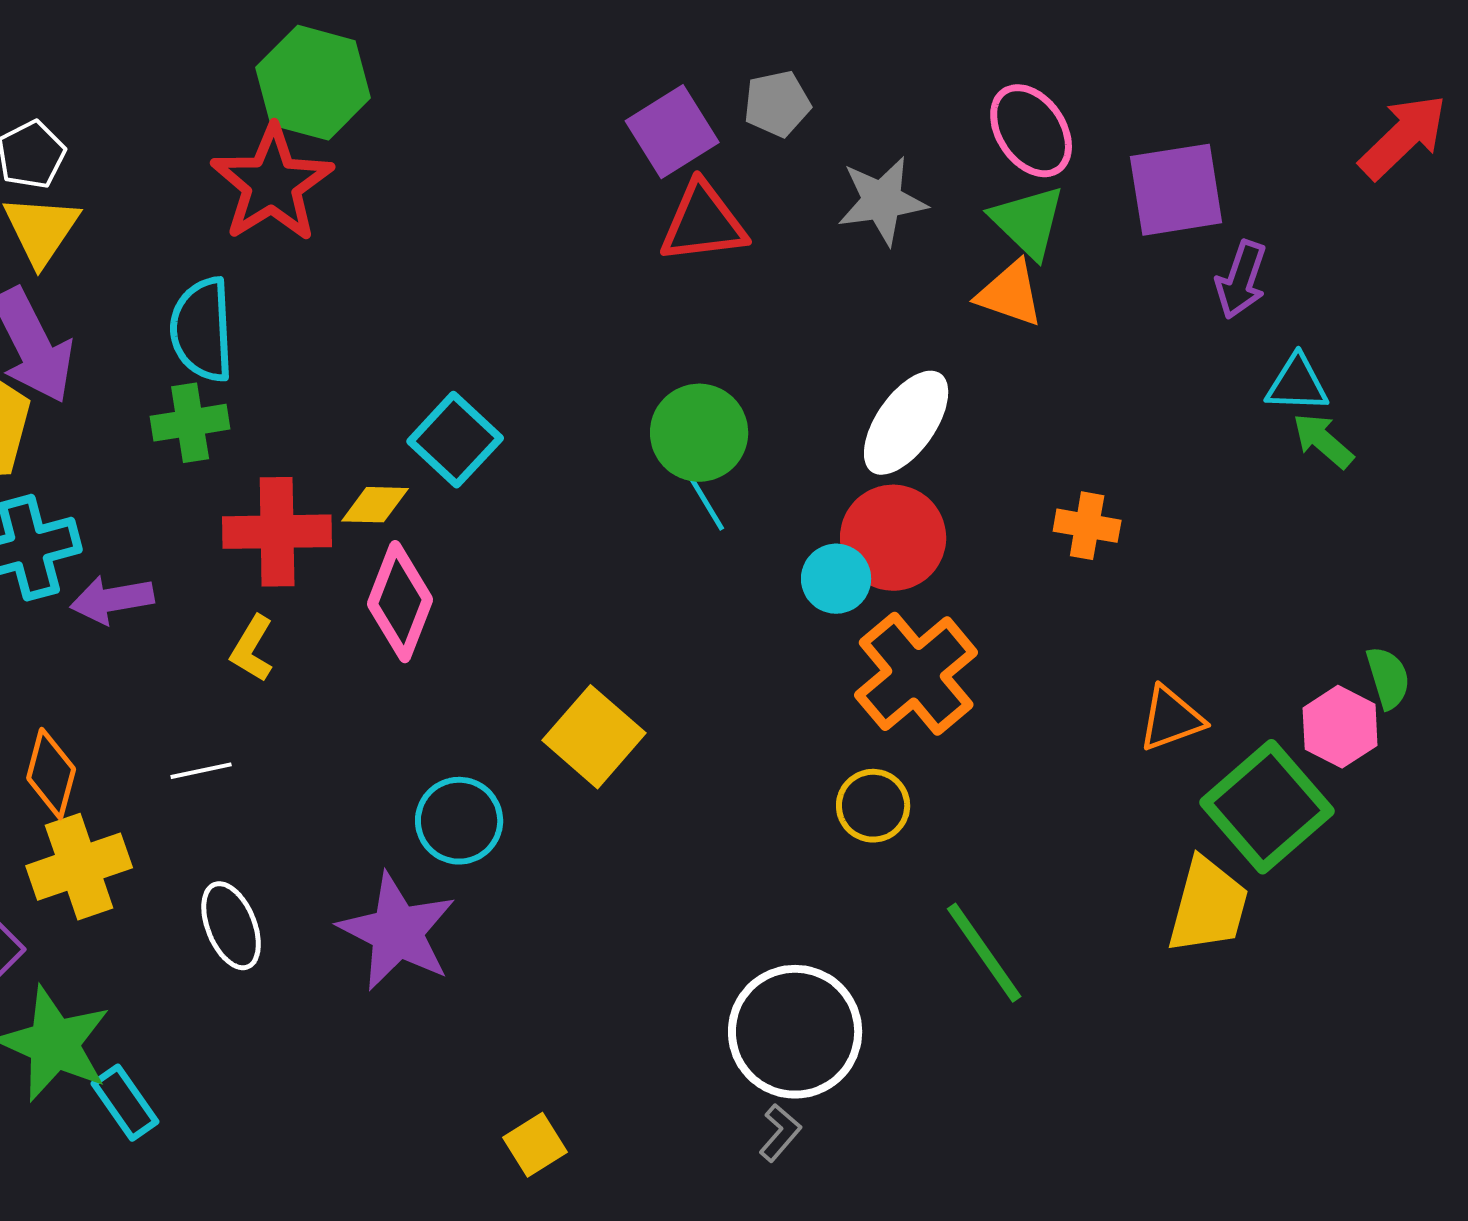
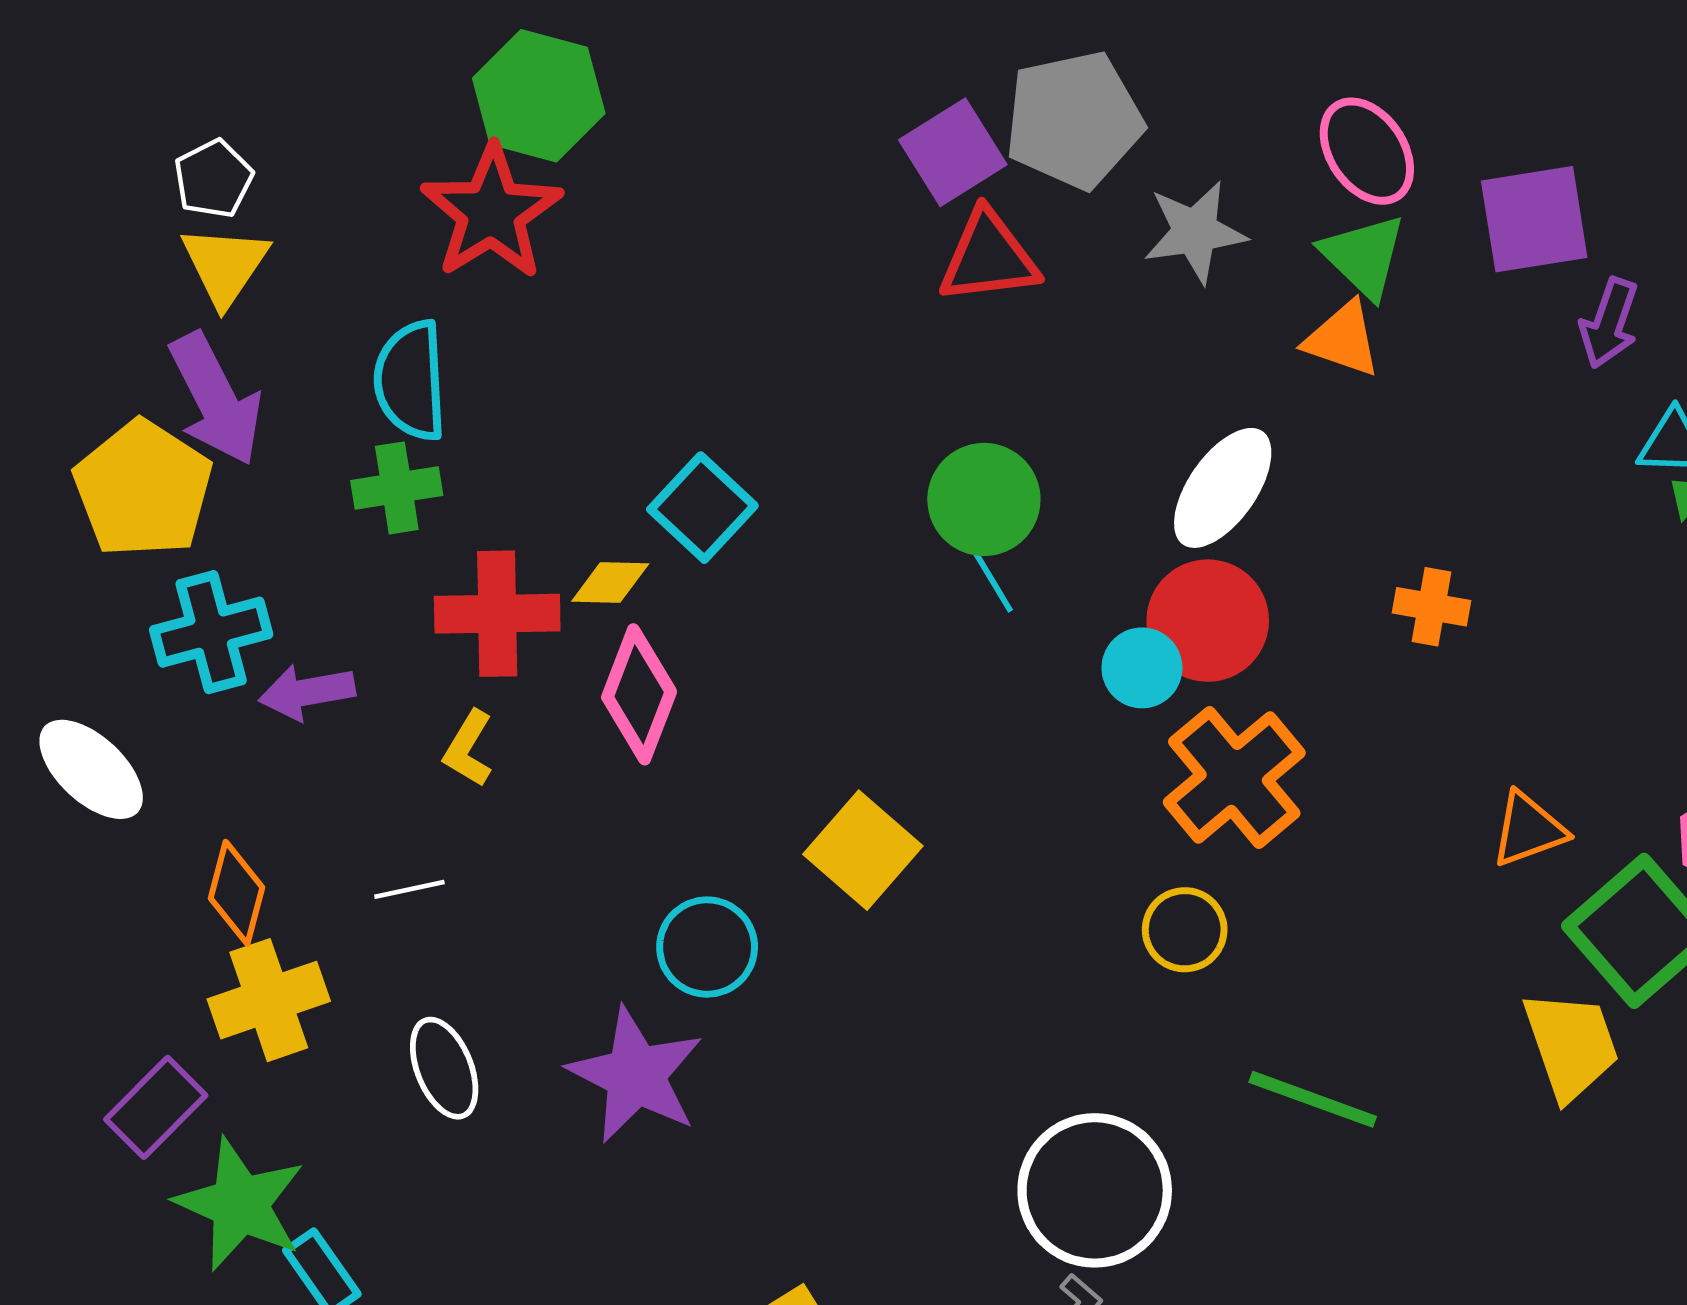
gray pentagon: (777, 104) -> (1074, 120), size x1.8
yellow trapezoid: (1208, 906) -> (1571, 1045), turned -34
green line: (984, 953) -> (1313, 1099), turned -35

